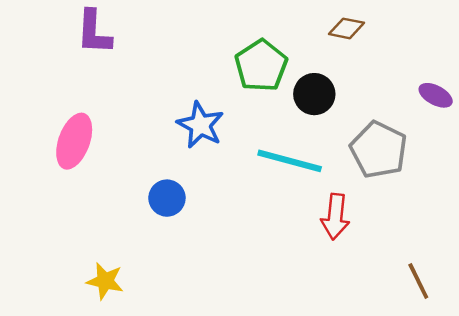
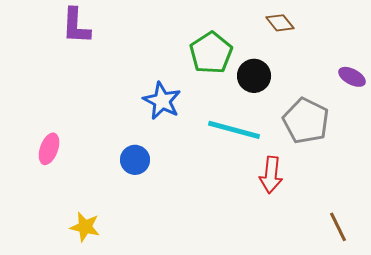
brown diamond: (346, 28) -> (280, 23), turned 40
pink ellipse: (74, 141) -> (49, 149), moved, size x0.7

